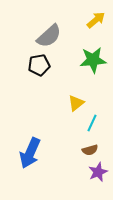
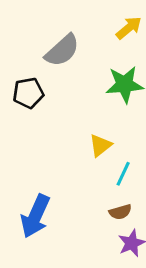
black pentagon: (39, 65) -> (28, 93), moved

